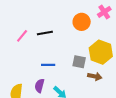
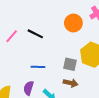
black line: (45, 33) -> (35, 34), turned 35
brown arrow: (95, 76) -> (71, 83), moved

